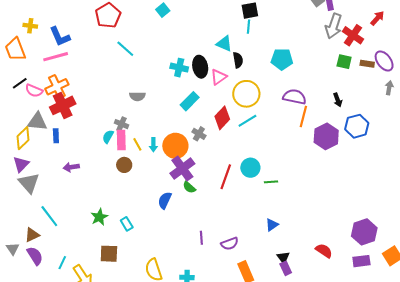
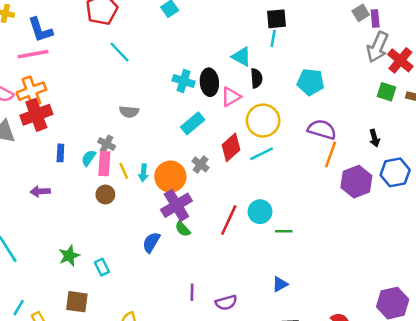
blue rectangle: (56, 136) -> (60, 153), moved

